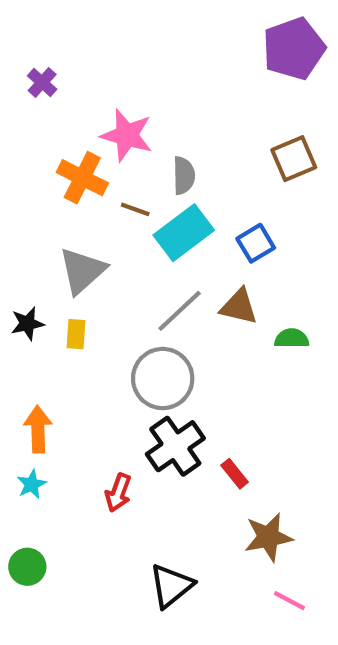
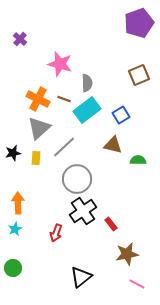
orange cross: (82, 178) -> (38, 99), moved
gray line: (180, 311) -> (64, 147), moved

